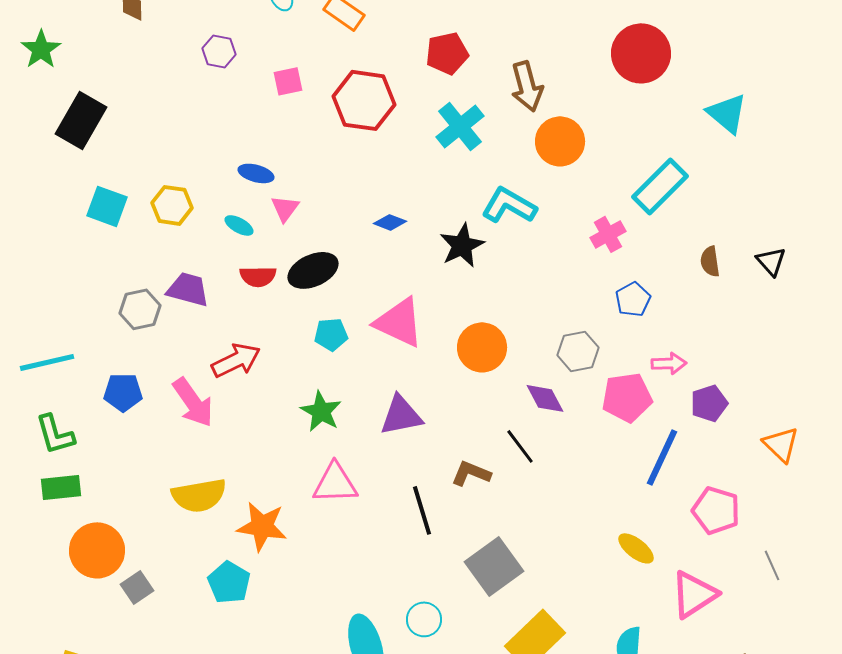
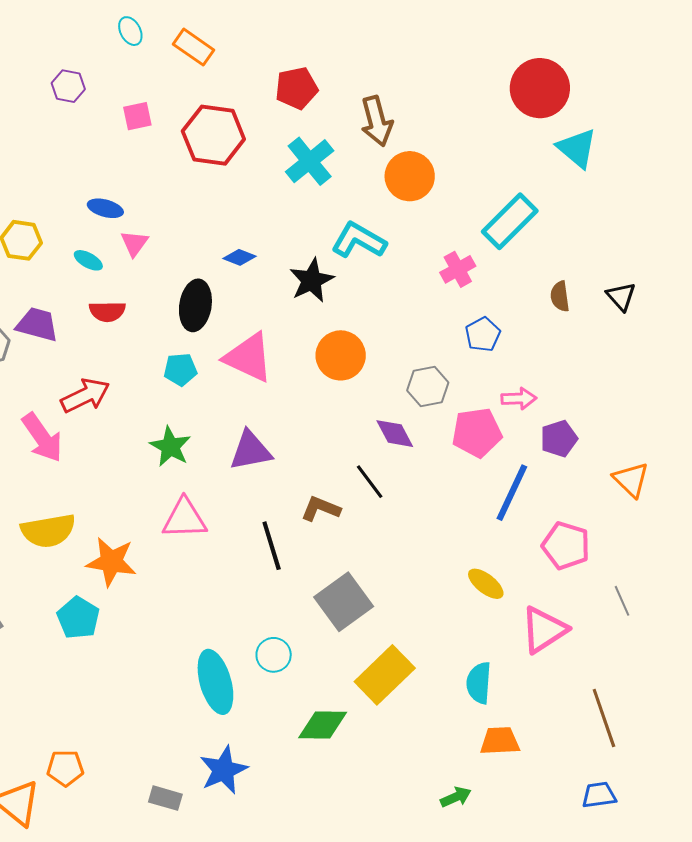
red circle: (641, 53) -> (540, 88), moved
black ellipse: (313, 270) -> (195, 305), moved, turned -57
orange circle: (482, 347) -> (341, 355), moved

